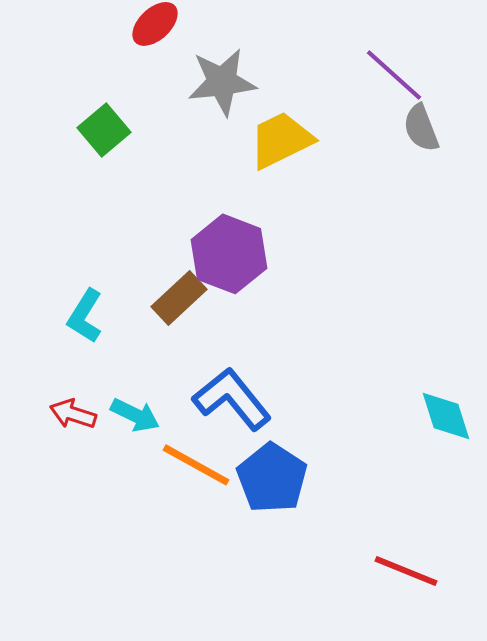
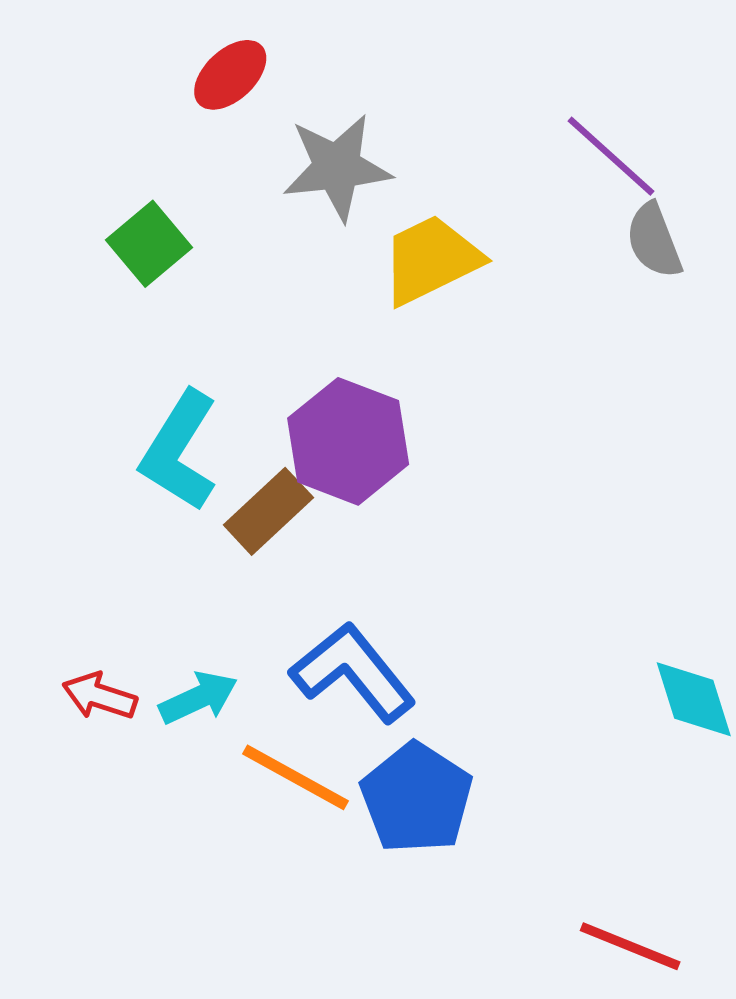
cyan L-shape: (85, 316) -> (179, 451), moved, size x1.4
cyan arrow: (135, 415) -> (198, 698), turned -51

